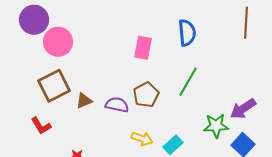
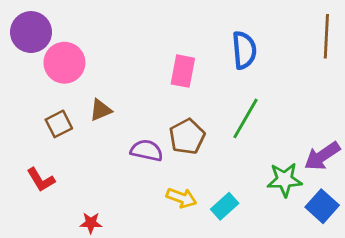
brown square: (54, 86) -> (59, 124), size x0.6
brown triangle: (84, 101) -> (101, 110), moved

